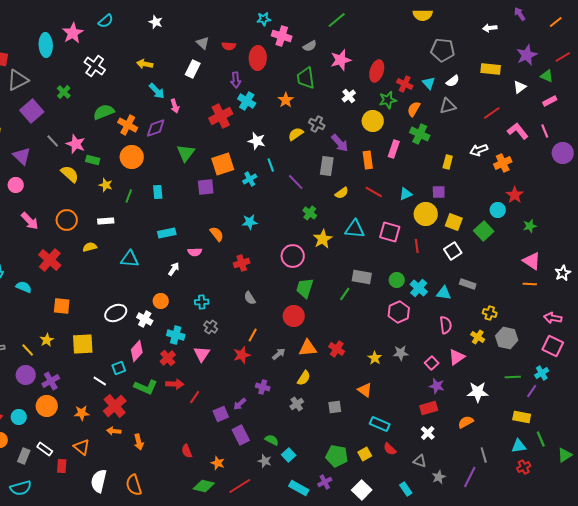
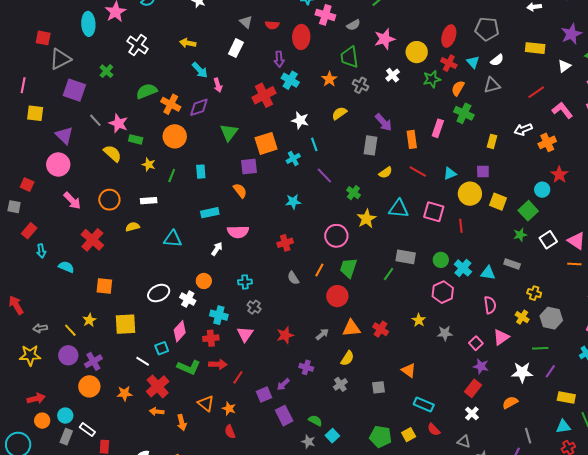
red ellipse: (377, 71) -> (449, 36), moved
purple square: (32, 111) -> (74, 90), turned -30
yellow circle: (373, 121) -> (417, 52), moved
gray cross: (317, 124) -> (360, 85), moved
purple line: (296, 182) -> (324, 176), moved
pink circle: (16, 185) -> (58, 165), size x1.5
green star: (530, 226) -> (520, 235), moved
orange semicircle: (217, 234) -> (240, 191), moved
white square: (453, 251) -> (548, 240), moved
pink semicircle: (195, 252) -> (238, 232), size x1.5
orange line: (253, 335) -> (319, 270), moved
red cross: (168, 358) -> (211, 338), turned 35
yellow star: (375, 358) -> (419, 320), moved
green line: (513, 377) -> (540, 348), moved
purple line: (532, 391) -> (550, 371), moved
red rectangle: (429, 408) -> (473, 388), turned -36
cyan circle: (19, 417) -> (65, 416), moved
orange triangle: (82, 447) -> (206, 403), moved
orange star: (218, 463) -> (229, 408), moved

